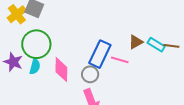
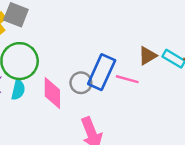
gray circle: (90, 74) -> (81, 83), moved

